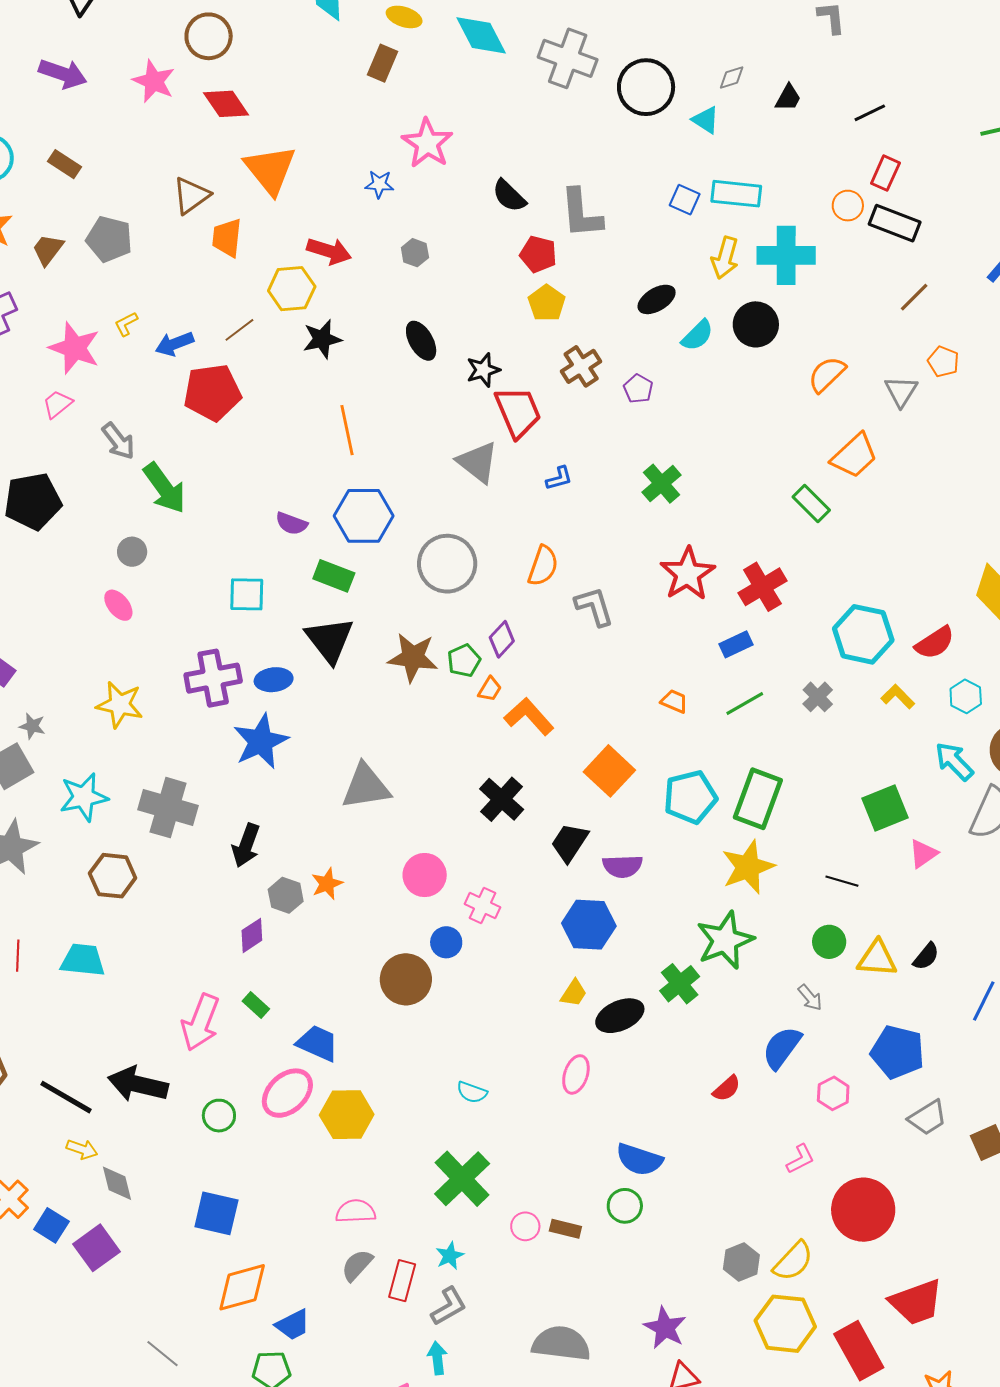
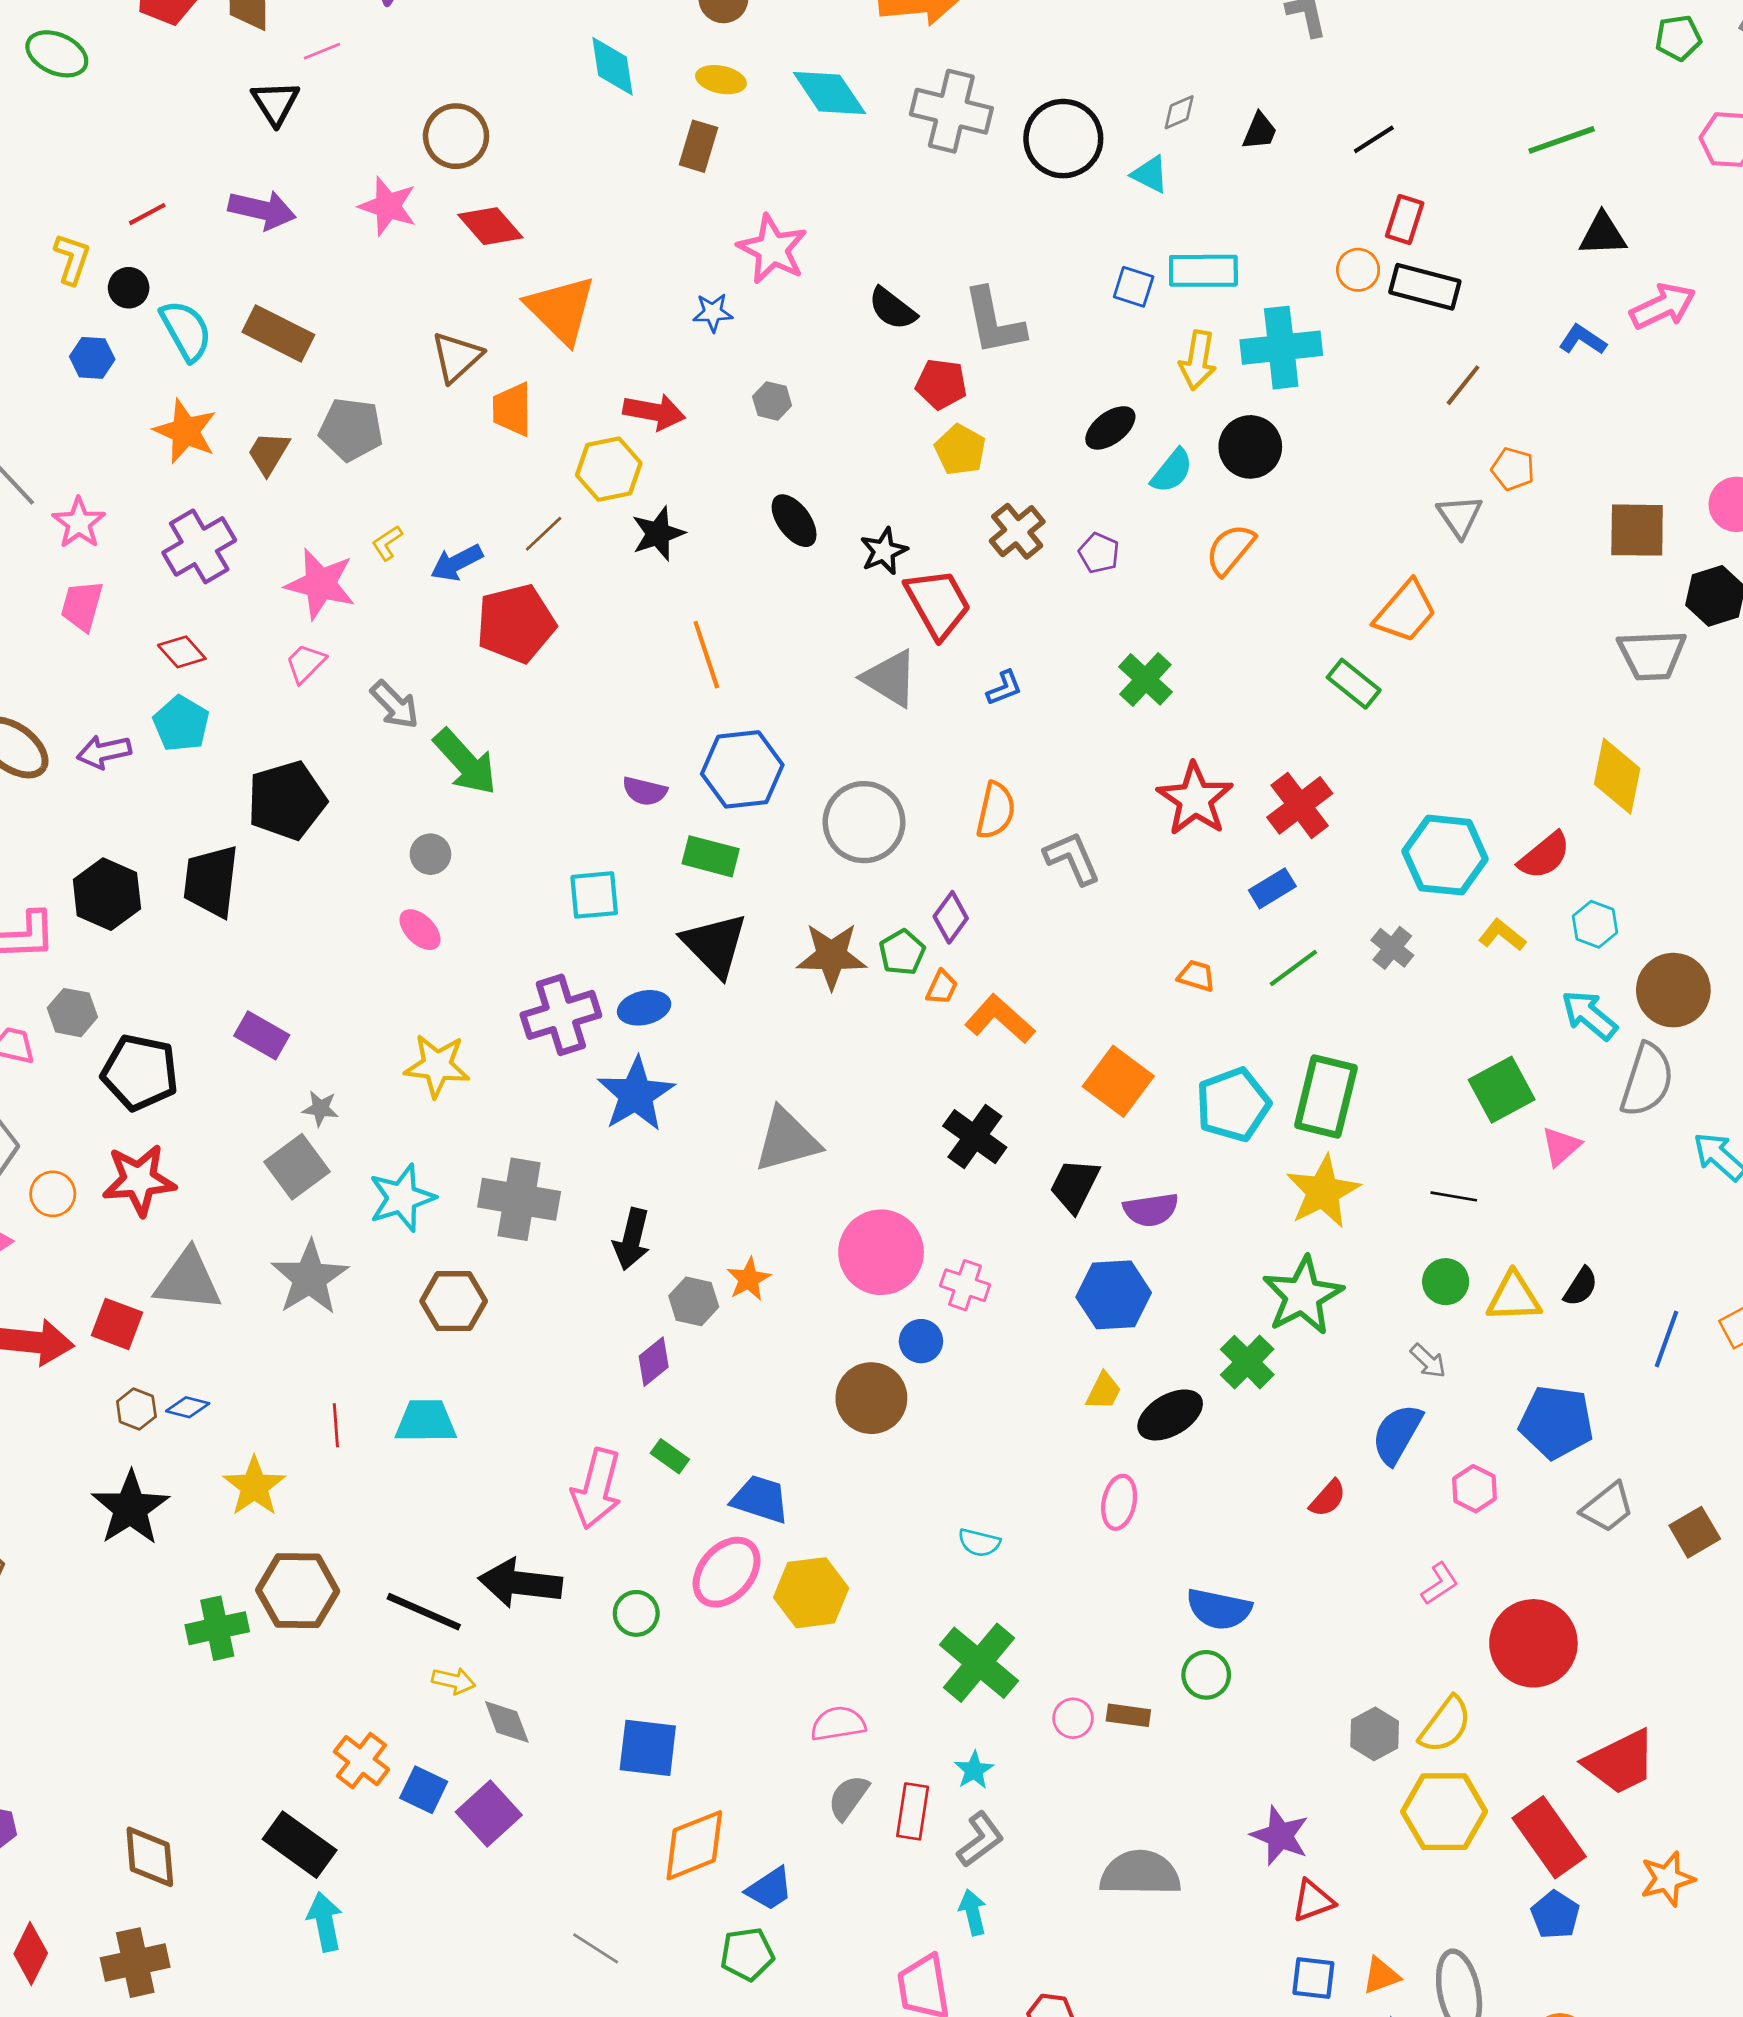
brown rectangle: (65, 164) -> (278, 333), size x1.5
orange semicircle: (827, 374) -> (1230, 550), moved
pink circle: (425, 875) -> (881, 1252), size x1.4

